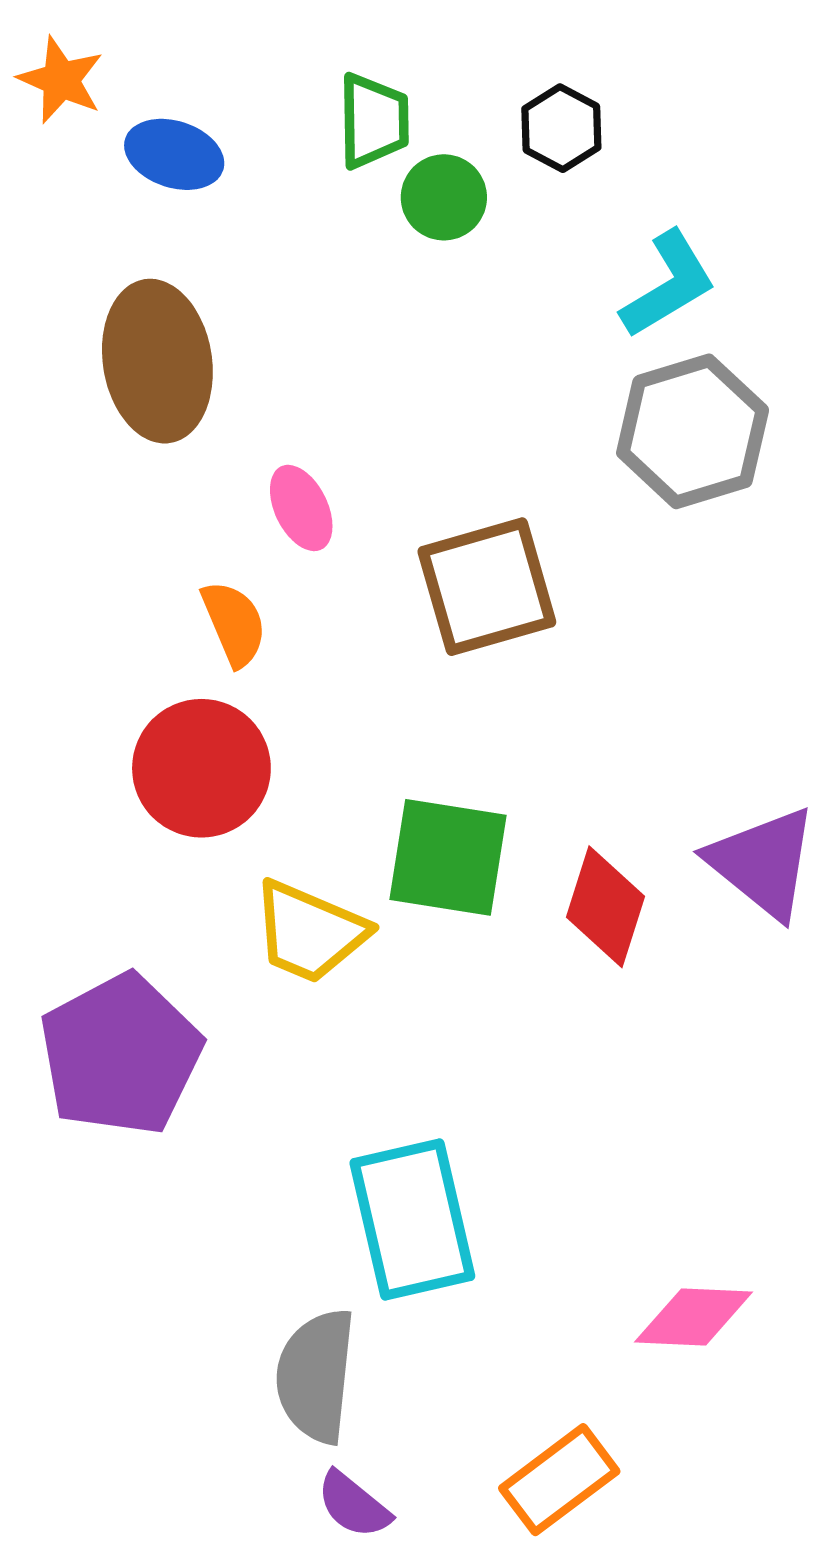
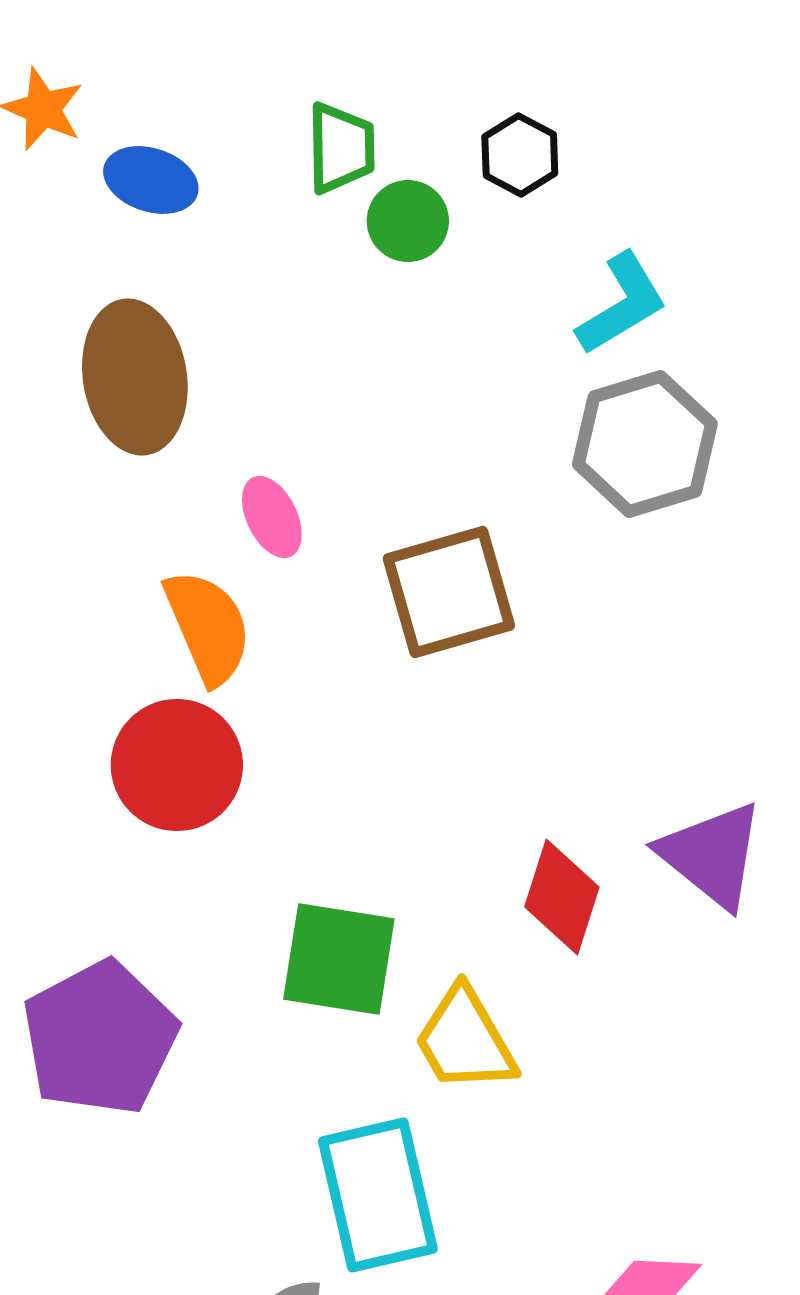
orange semicircle: (234, 623) -> (208, 627), size x1.4
green square: (448, 857) -> (339, 959), moved
yellow trapezoid: (310, 932) -> (465, 1040), moved, turned 37

